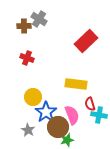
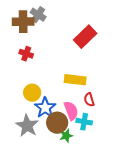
brown cross: (24, 26) -> (23, 22), size x1.5
cyan cross: (99, 115) -> (84, 122), moved
gray star: (28, 130) -> (27, 126), size x1.6

